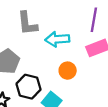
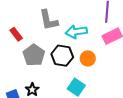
black hexagon: (29, 87) -> (62, 56), moved

